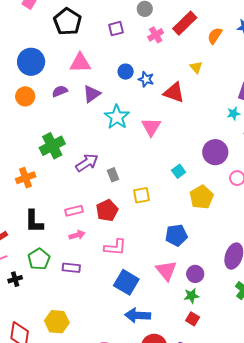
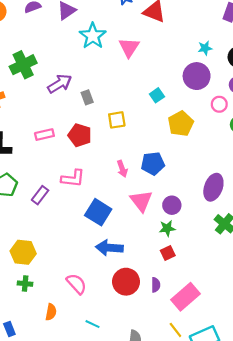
cyan star: (233, 114) -> (205, 48), moved
red pentagon: (107, 210) -> (80, 135), turned -30
pink arrow: (77, 235) -> (122, 169), moved, turned 84
pink L-shape: (115, 247) -> (73, 178), moved
purple rectangle: (71, 268) -> (40, 195), turned -60
red square: (193, 319) -> (168, 253), turned 32

